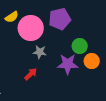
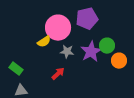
yellow semicircle: (12, 17) -> (44, 42), moved
purple star: (68, 64) -> (91, 52), moved, turned -30

